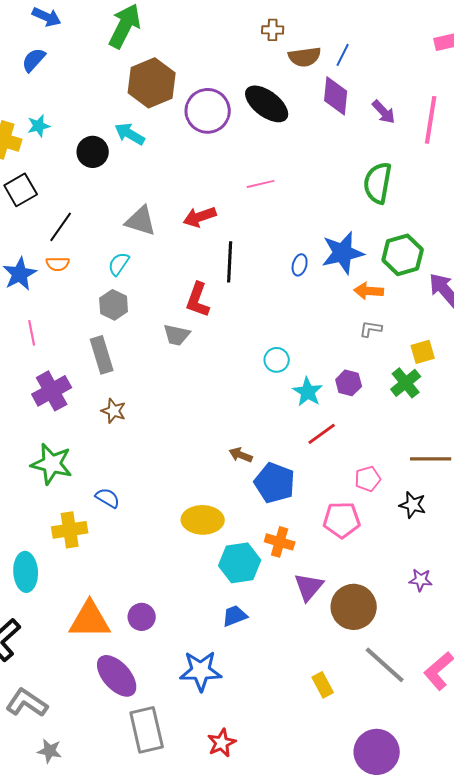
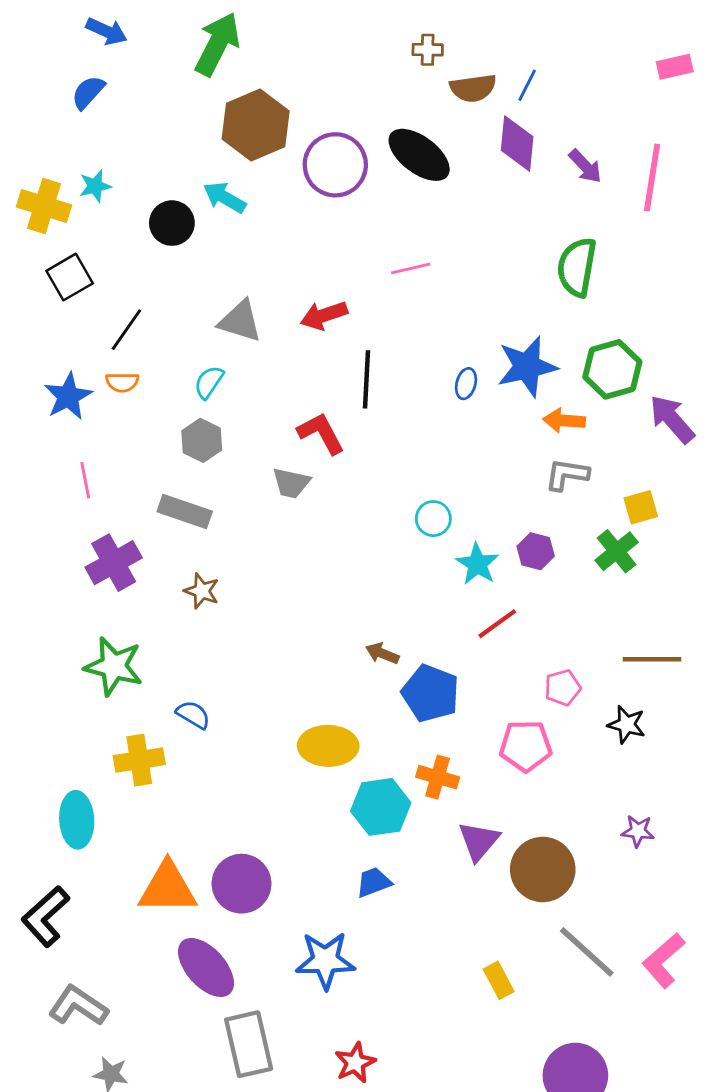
red L-shape: (198, 300) -> (321, 433), turned 132
gray L-shape: (371, 329) -> (567, 475), size x1.4
gray rectangle: (102, 355) -> (185, 511), turned -54
purple circle: (142, 617) -> (242, 884), size x1.5

